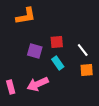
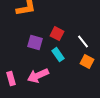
red square: (57, 42) -> (57, 34), turned 32
orange square: (87, 70) -> (87, 62), turned 32

